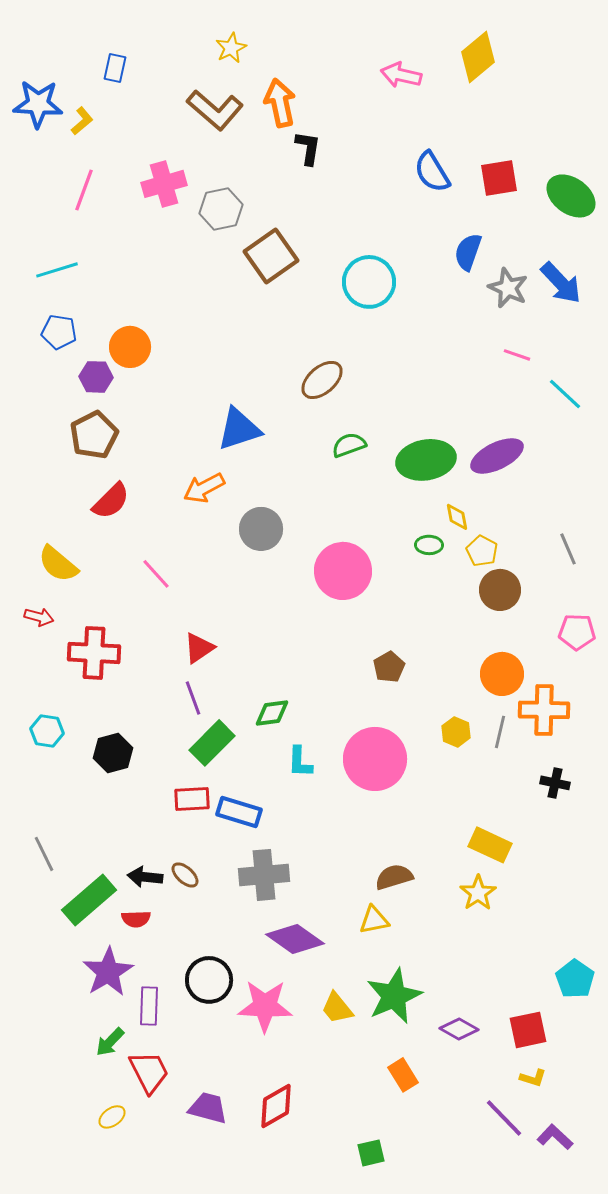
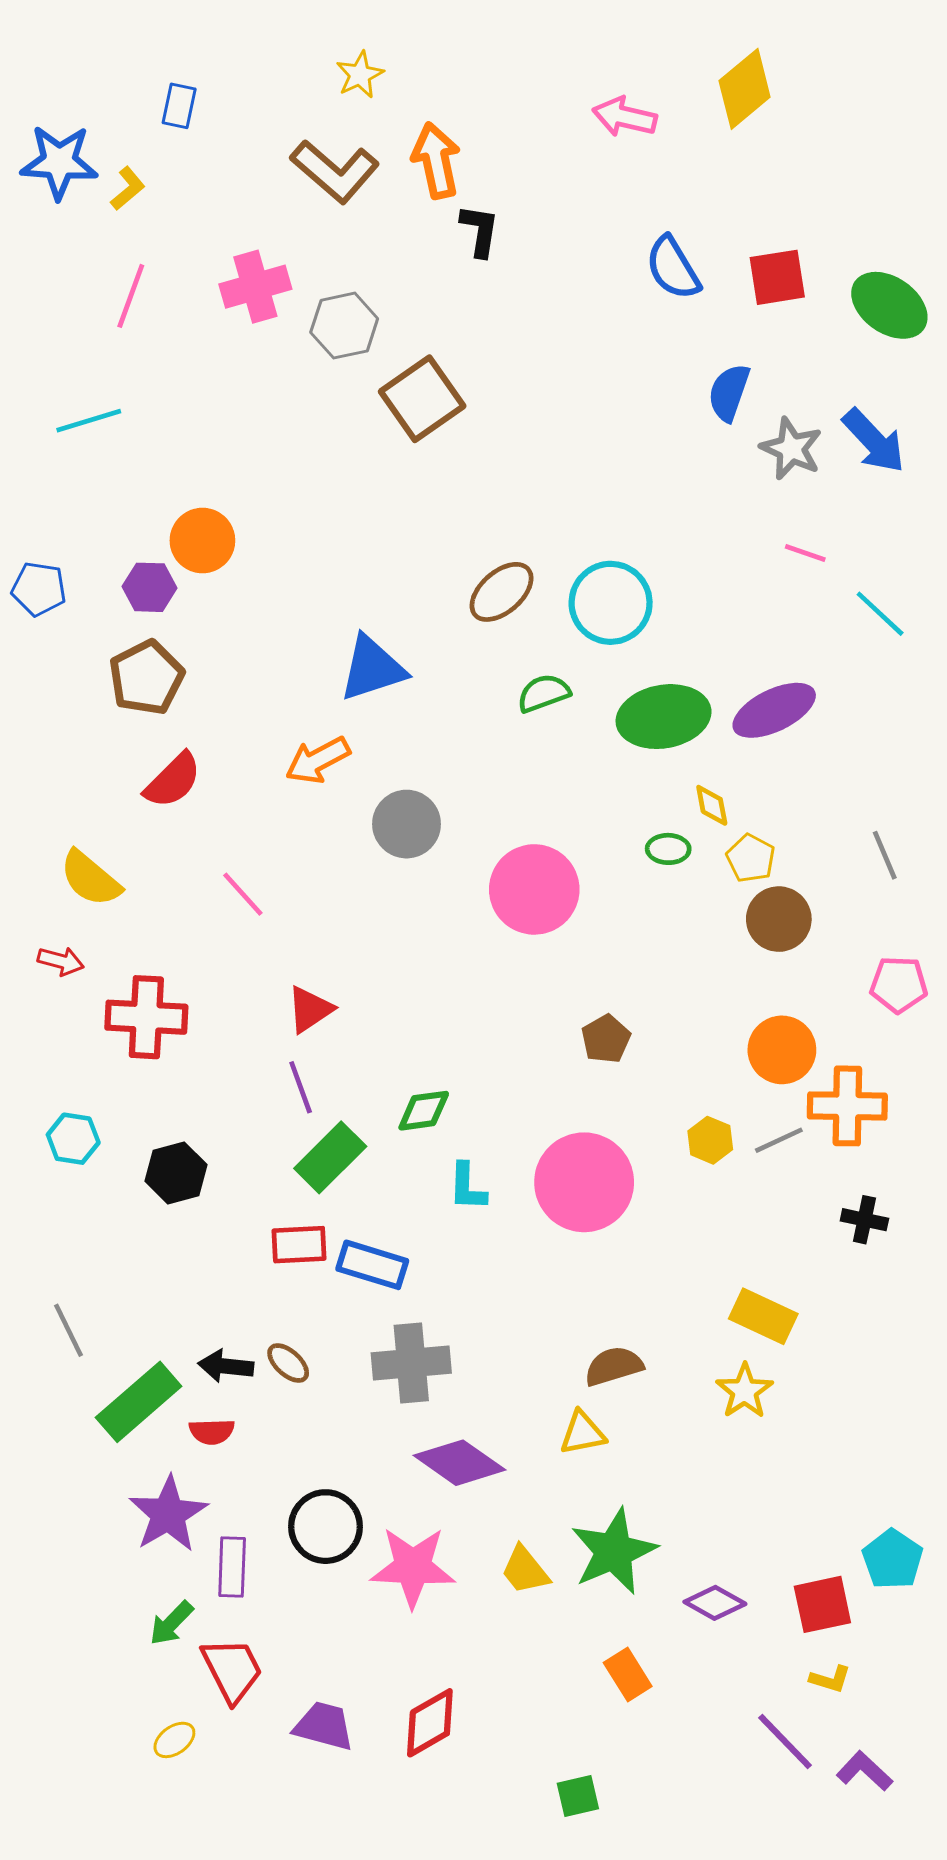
cyan circle: (369, 282) -> (611, 603), moved
blue pentagon: (59, 332) -> (39, 589), moved
gray line: (500, 732) -> (779, 1140), turned 52
cyan pentagon: (575, 979) -> (893, 1559), moved

